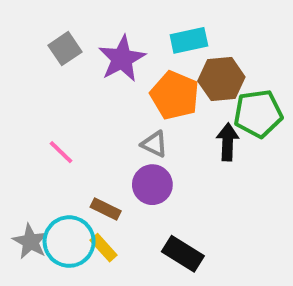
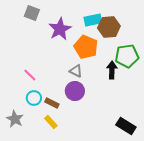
gray square: (65, 49) -> (32, 13), moved, turned -35
brown hexagon: (221, 79) -> (109, 27), moved
cyan circle: (69, 242) -> (34, 98), moved, size x0.6
black rectangle: (183, 254) -> (126, 126), moved

